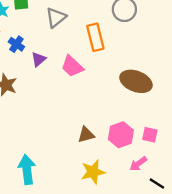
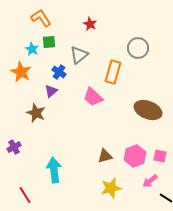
orange rectangle: (95, 37) -> (113, 72), turned 30
blue cross: (16, 44) -> (59, 72), moved
purple triangle: (38, 59) -> (51, 91), moved
cyan arrow: (27, 170) -> (54, 170), moved

